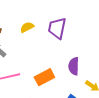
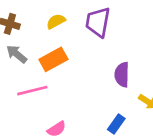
orange rectangle: (44, 77) -> (53, 59), moved

